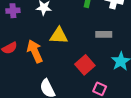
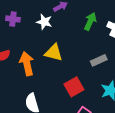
gray rectangle: (104, 34) -> (99, 60), turned -35

